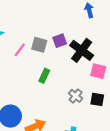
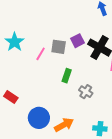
gray cross: (76, 96) -> (86, 92), moved

